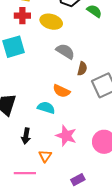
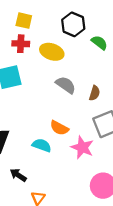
brown semicircle: (82, 69) -> (95, 93), moved
black arrow: (26, 136) -> (18, 175), turned 112
pink star: (66, 136) -> (82, 147), moved

